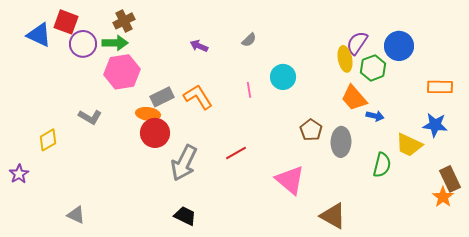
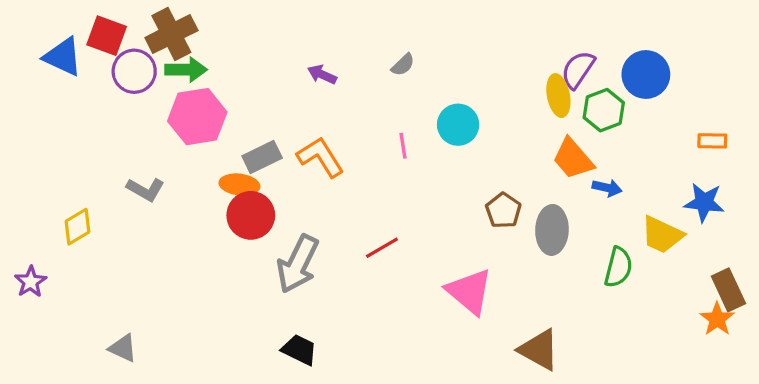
brown cross: (124, 21) -> (171, 34), moved, size x1.4
orange rectangle: (440, 87) -> (712, 141), size x0.7

